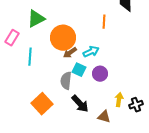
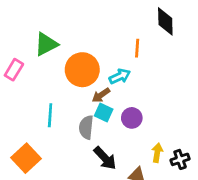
cyan arrow: (91, 52) -> (120, 76), moved
brown arrow: (70, 53) -> (101, 95), moved
cyan line: (30, 57) -> (50, 115), moved
orange square: (42, 104) -> (26, 158), moved

